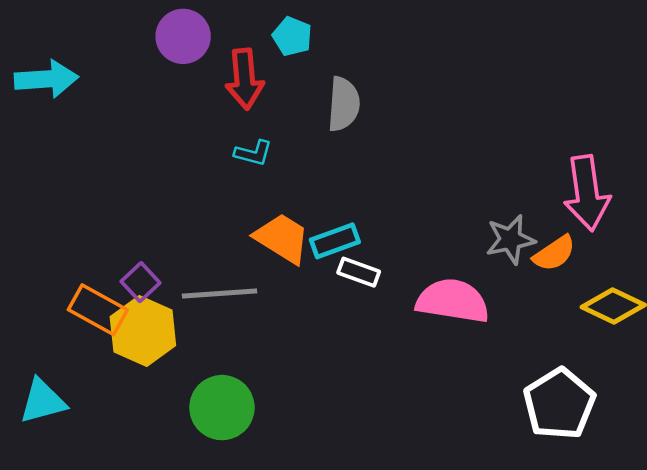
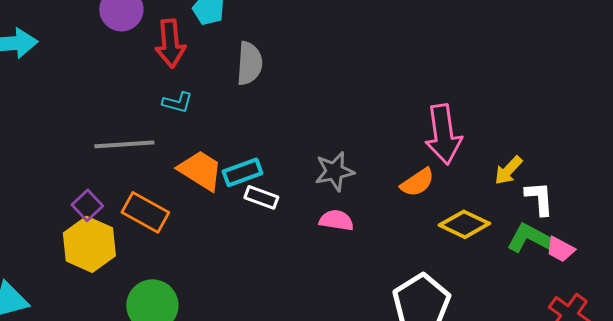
gray star: (510, 240) -> (334, 171), moved
gray line: (219, 293) -> (124, 144), moved
pink semicircle: (453, 301) -> (336, 220), size x0.6
orange rectangle: (98, 310) -> (145, 212), moved

